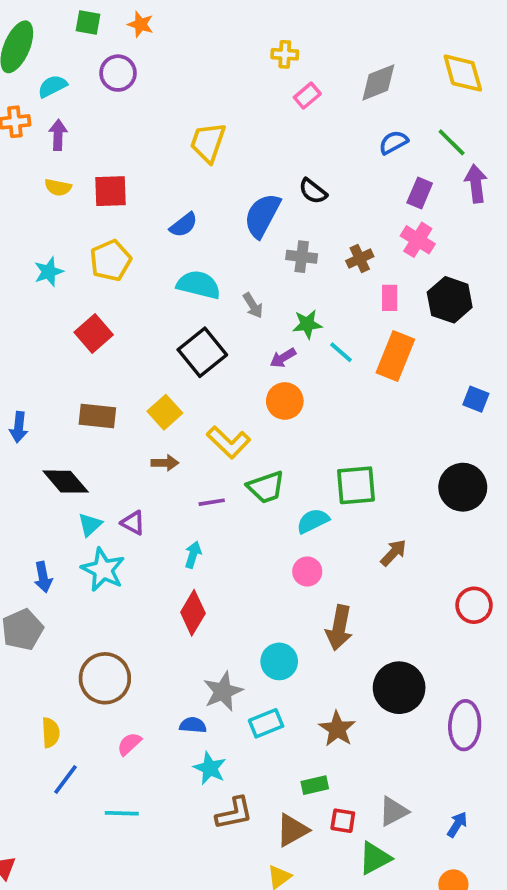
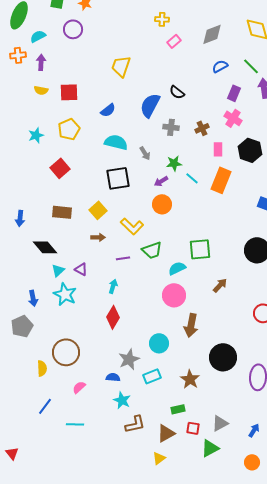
black square: (202, 352) -> (118, 178), turned 30
pink circle: (307, 572) -> (174, 295), size x1.5
yellow semicircle: (51, 733) -> (42, 368), moved

